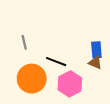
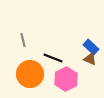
blue rectangle: (96, 50) -> (91, 47), turned -42

